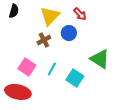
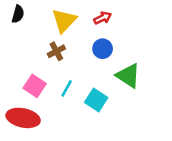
red arrow: (80, 14) -> (103, 18), turned -72
blue circle: (69, 33) -> (103, 49), moved

